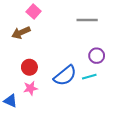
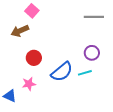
gray line: (87, 20) -> (94, 17), moved
red circle: (29, 67) -> (34, 58), moved

